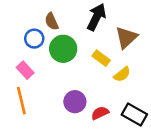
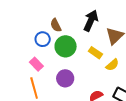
purple circle: (75, 102) -> (65, 78), moved

